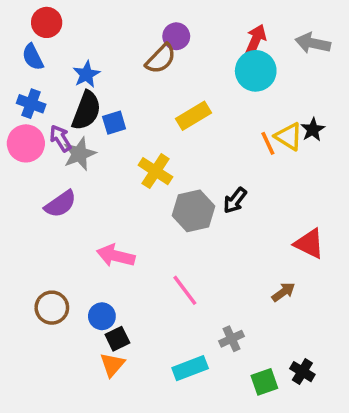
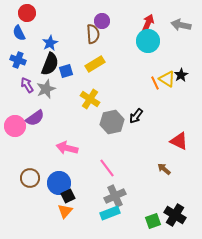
brown semicircle: (161, 59) -> (93, 34), turned -48
yellow rectangle: (194, 116) -> (95, 64), moved
purple arrow: (60, 138) -> (27, 85), moved
pink circle: (26, 143) -> (15, 126), moved
brown arrow: (283, 292) -> (164, 169), turned -104
blue circle: (102, 316) -> (59, 183), size x1.5
gray cross: (232, 339) -> (115, 196), moved, size x1.5
black cross: (302, 372) -> (175, 215), size x1.5

